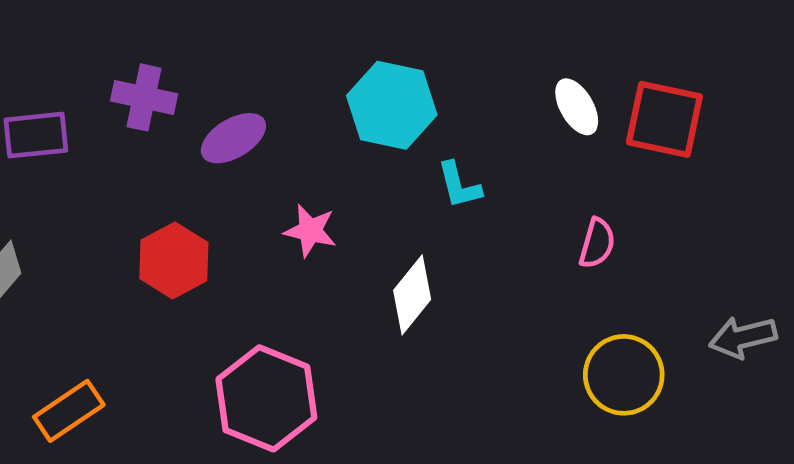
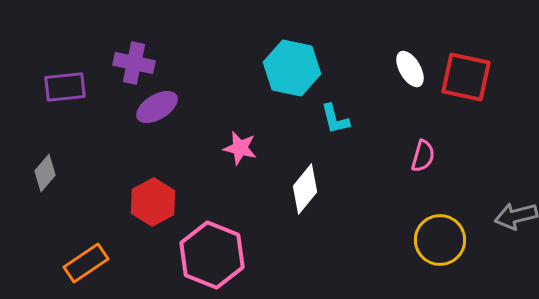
purple ellipse: (233, 138) -> (157, 107), moved
red hexagon: (174, 260) -> (153, 202), moved

